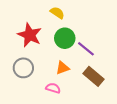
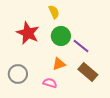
yellow semicircle: (57, 13) -> (54, 12), turned 32
gray circle: (23, 68) -> (18, 74), moved

